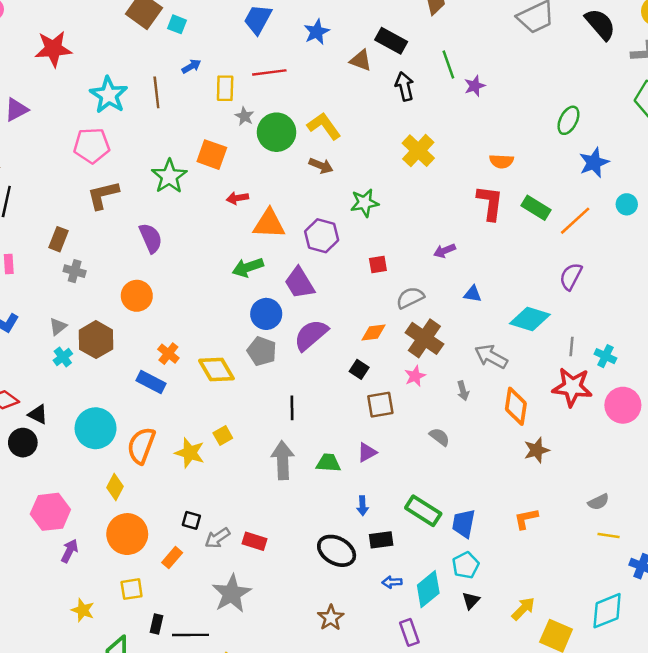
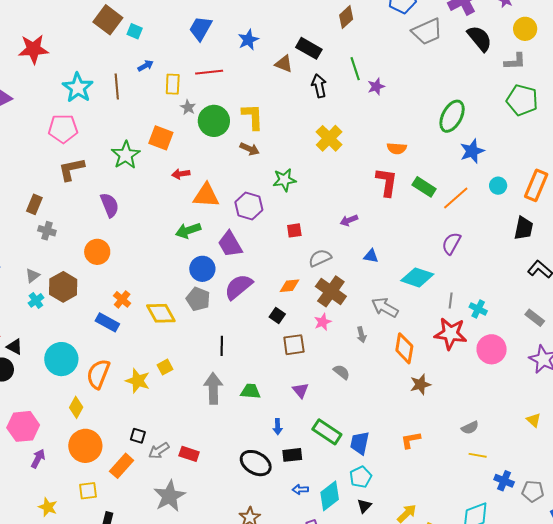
green ellipse: (568, 120) -> (452, 116), size x1.4
yellow L-shape: (324, 126) -> (253, 117), turned 32
purple triangle: (367, 452) -> (301, 390), moved, turned -42
orange rectangle: (172, 558) -> (122, 466), size x1.4

